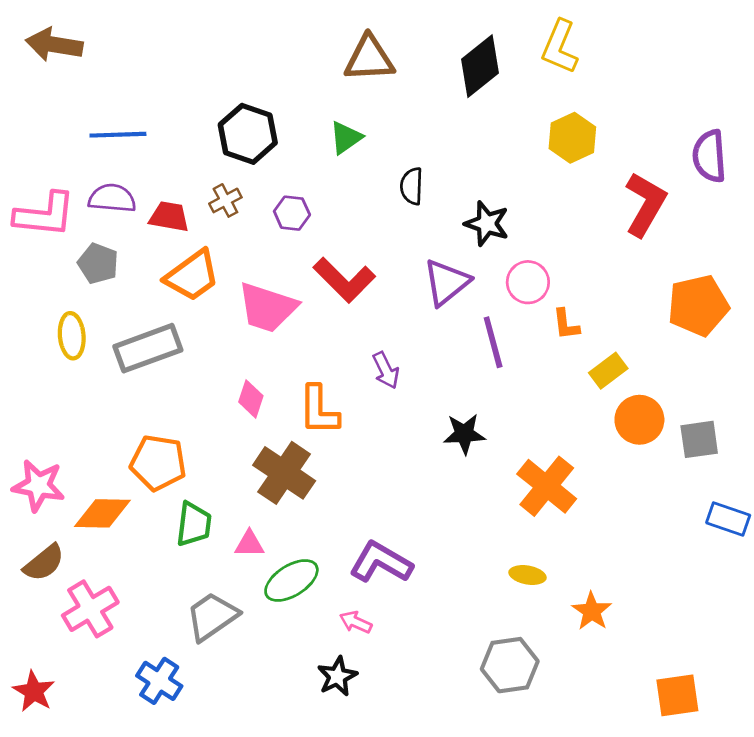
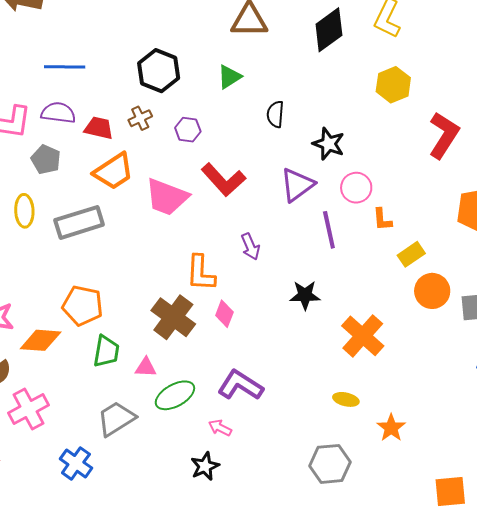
pink diamond: (251, 399) -> (224, 314), moved

